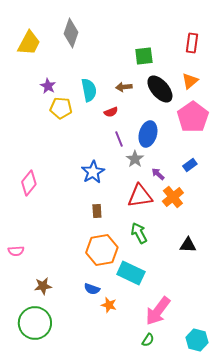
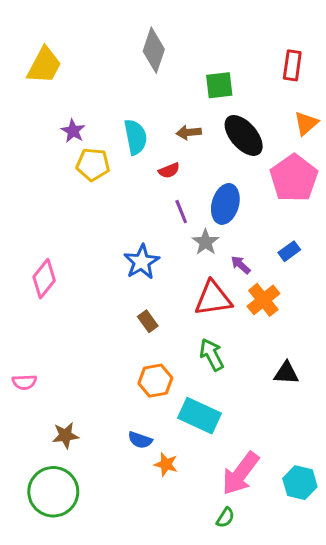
gray diamond: (71, 33) -> (154, 50), moved
orange triangle: (190, 81) -> (306, 123), moved
brown rectangle: (97, 211) -> (148, 321), turned -32
orange hexagon: (102, 250) -> (155, 381), size x0.7
cyan hexagon: (197, 340) -> (300, 483), moved

